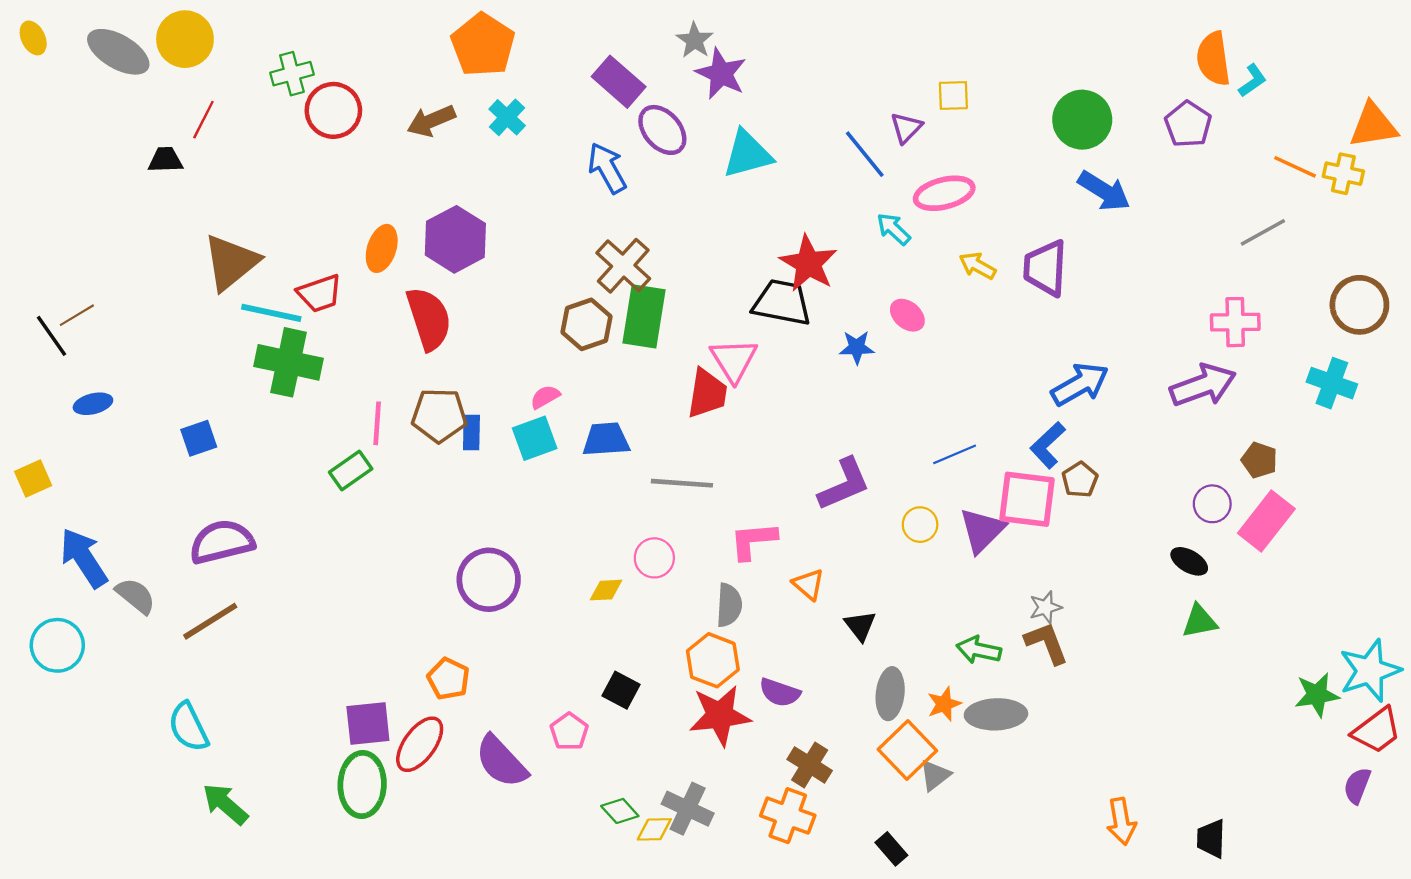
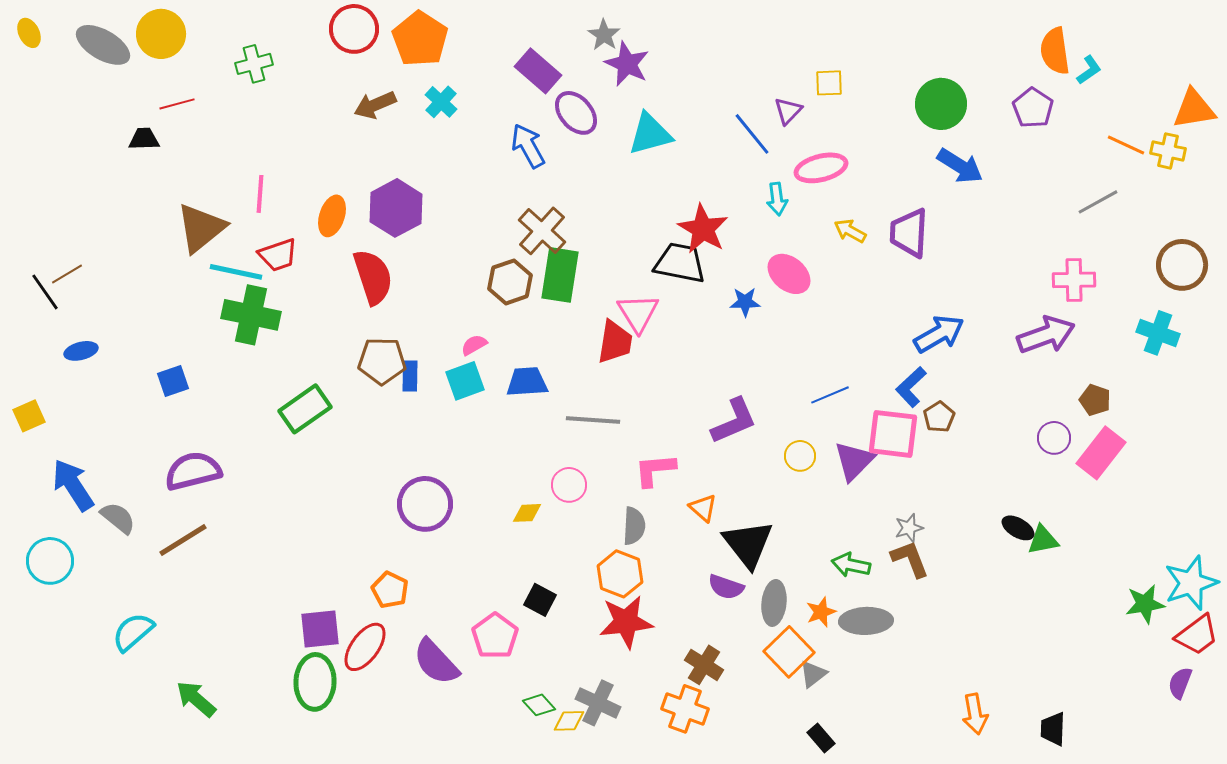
red circle: (333, 110) -> (354, 29), moved
red line: (203, 120) -> (177, 104), turned 48
cyan arrow: (894, 229) -> (777, 199), turned -140
pink ellipse: (907, 315) -> (789, 274), size x1.4
pink line: (377, 423) -> (260, 194), moved
green rectangle: (351, 470) -> (305, 409), size x1.4
black ellipse: (1189, 561) -> (1018, 528), moved
black triangle: (860, 626) -> (748, 544), size x1.8
purple semicircle: (780, 692) -> (726, 587), moved
cyan semicircle: (188, 727) -> (133, 632), moved, turned 75
pink pentagon: (569, 732) -> (495, 636), size x1.4
black rectangle: (891, 849) -> (821, 738), moved

